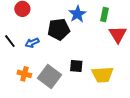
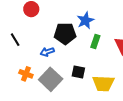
green rectangle: (105, 15) -> (95, 42), moved
blue arrow: (32, 43) -> (47, 52), moved

